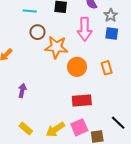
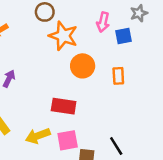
pink arrow: (85, 29) -> (103, 22), size x0.7
blue square: (112, 33) -> (123, 36), moved, turned -32
red rectangle: (82, 101) -> (64, 106), moved

